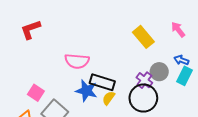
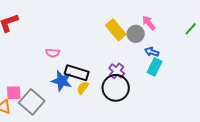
pink semicircle: (77, 61) -> (53, 53), size x0.6
gray circle: (159, 72) -> (136, 34), moved
pink square: (36, 93) -> (14, 93), moved, turned -35

